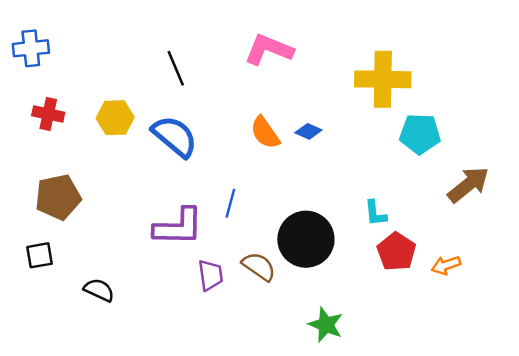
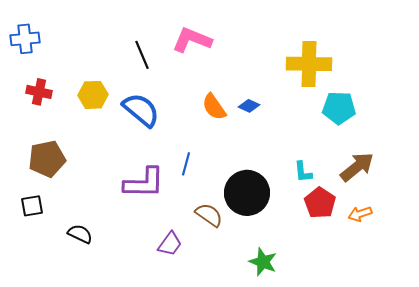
pink L-shape: (269, 50) -> (192, 40), moved
brown arrow: (468, 185) -> (357, 167), moved
purple trapezoid: (211, 275) -> (170, 244), moved, turned 44

